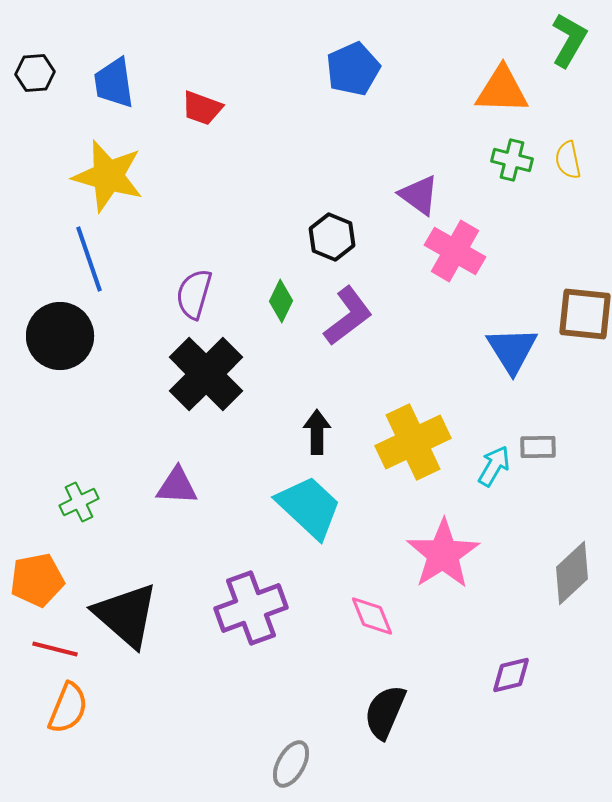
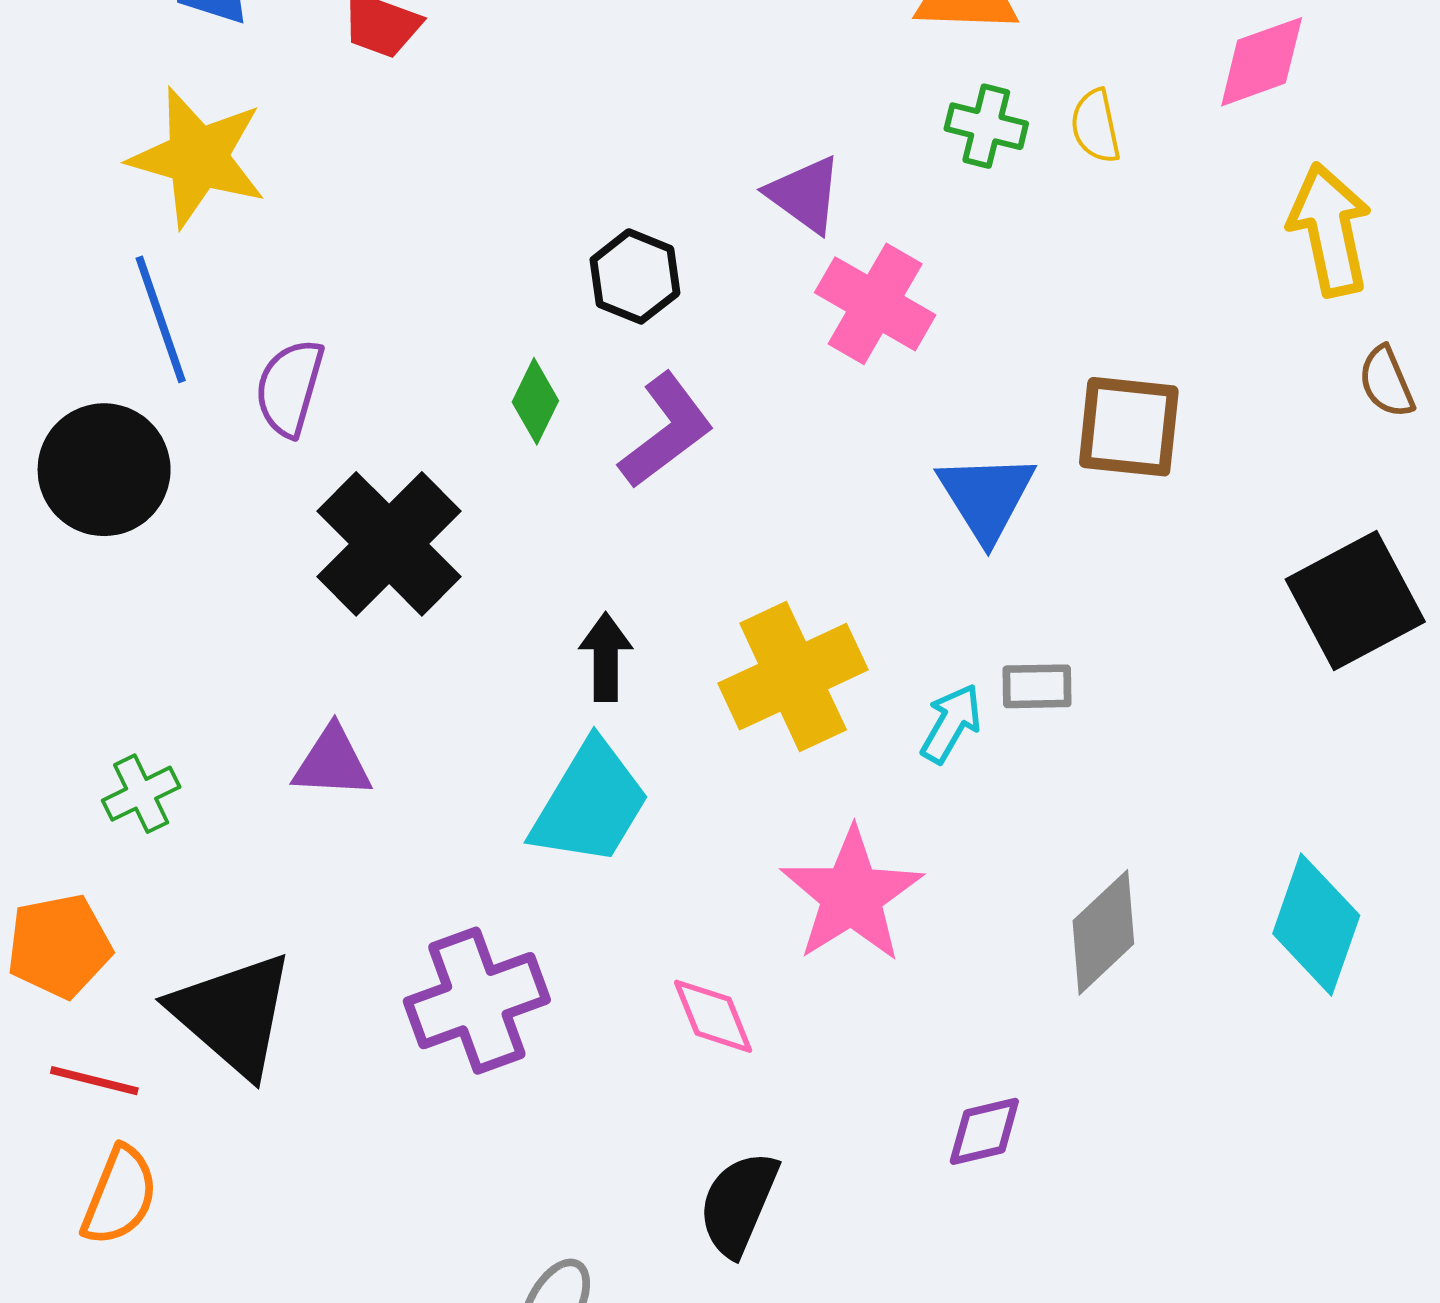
purple semicircle: (194, 294) -> (289, 388), moved
cyan trapezoid: (309, 507) -> (590, 803), turned 78

